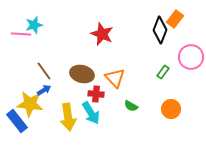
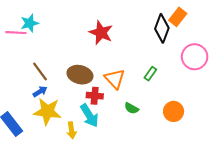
green rectangle: (163, 72) -> (150, 74), moved
yellow star: (30, 104) -> (47, 111), moved
yellow arrow: (68, 117) -> (72, 130), moved, size x0.6

